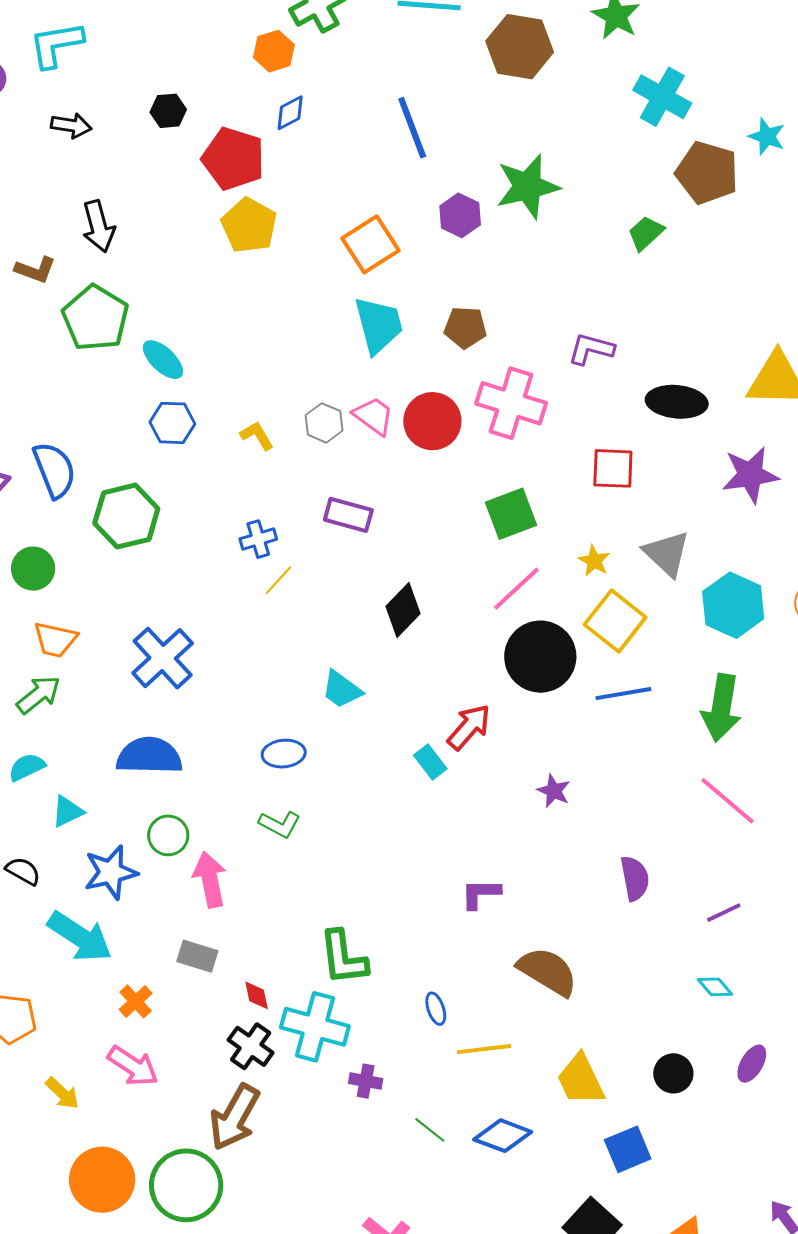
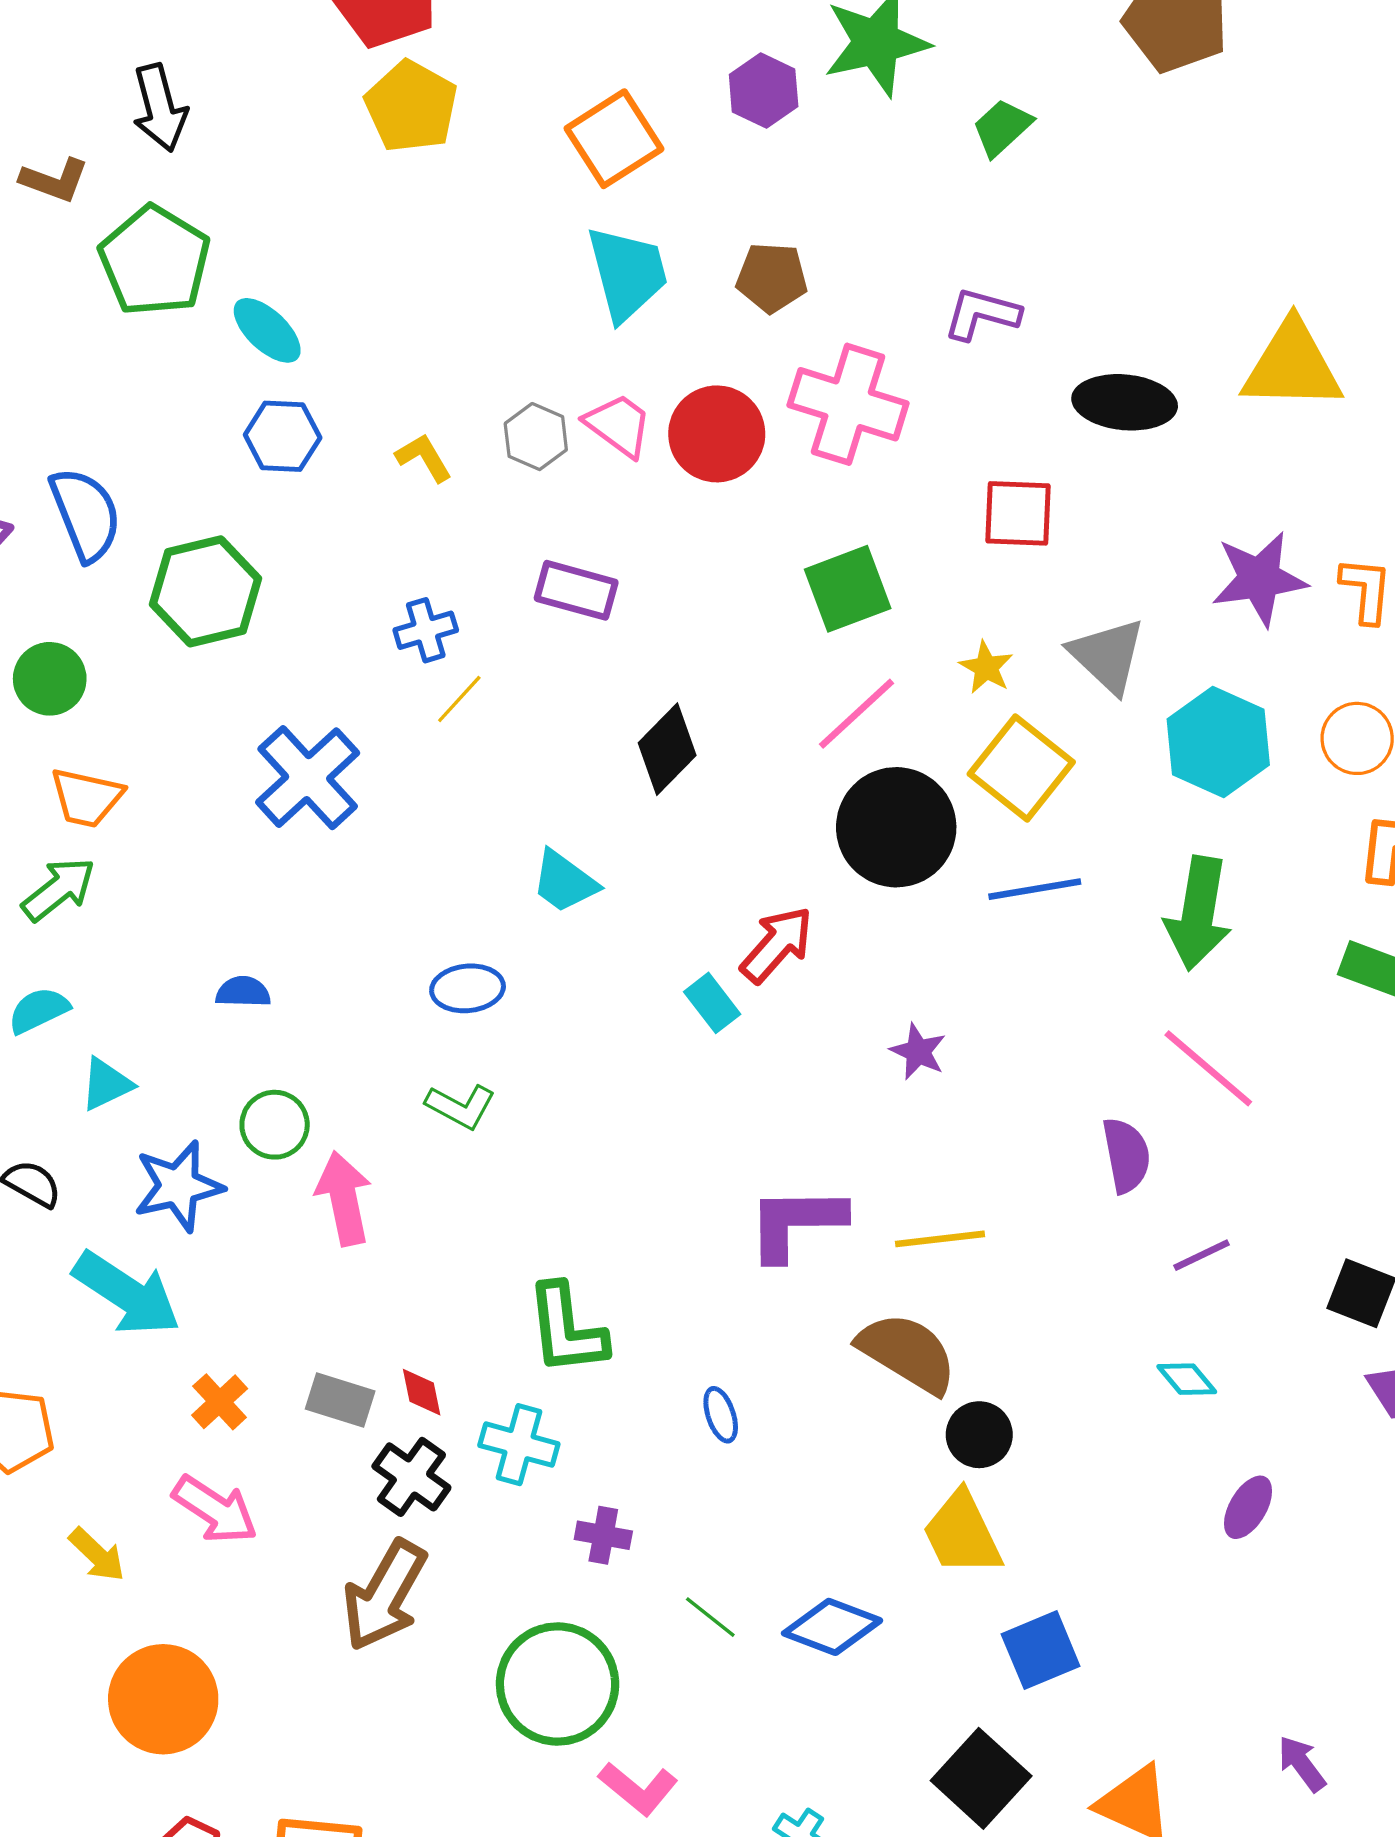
green trapezoid: (646, 233) -> (1002, 127), moved
purple star: (750, 475) -> (1259, 579), moved
blue cross: (163, 658) -> (308, 778), moved
blue semicircle: (149, 756) -> (243, 992), size x0.5
purple semicircle: (635, 878) -> (1126, 1155), moved
purple L-shape: (481, 894) -> (796, 1223), size x1.5
gray rectangle: (197, 956) -> (340, 1400), moved
cyan cross: (315, 1027) -> (519, 1445), size x0.7
yellow line: (484, 1049) -> (940, 1239), moved
black circle: (673, 1073) -> (979, 1435), moved
green circle: (186, 1185) -> (558, 1684), moved

